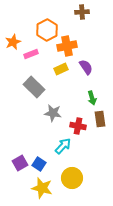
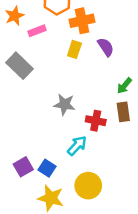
yellow rectangle: (61, 69) -> (74, 49), turned -48
gray rectangle: (34, 87) -> (20, 66), moved
green arrow: (92, 98) -> (124, 86), moved, turned 56

